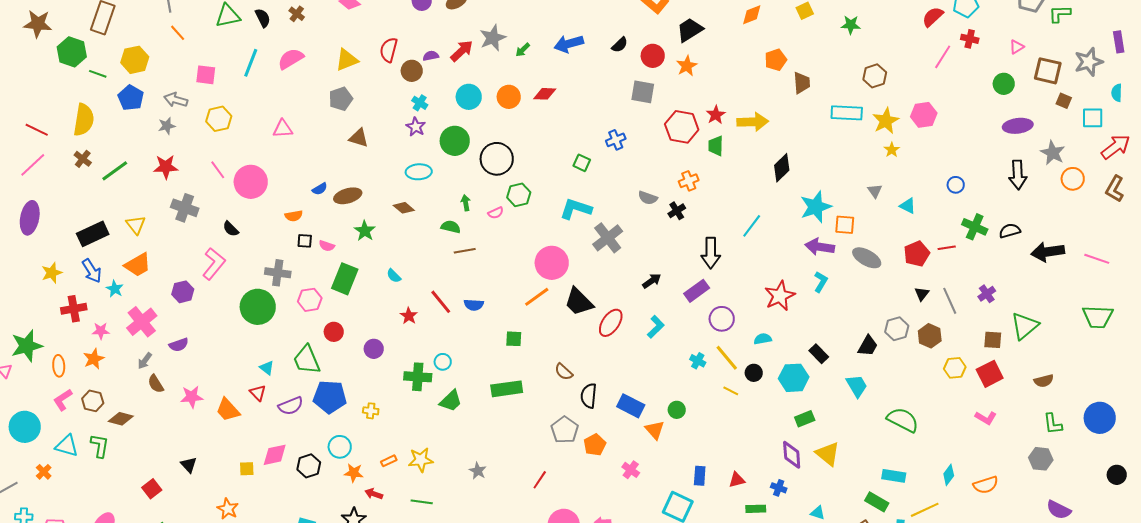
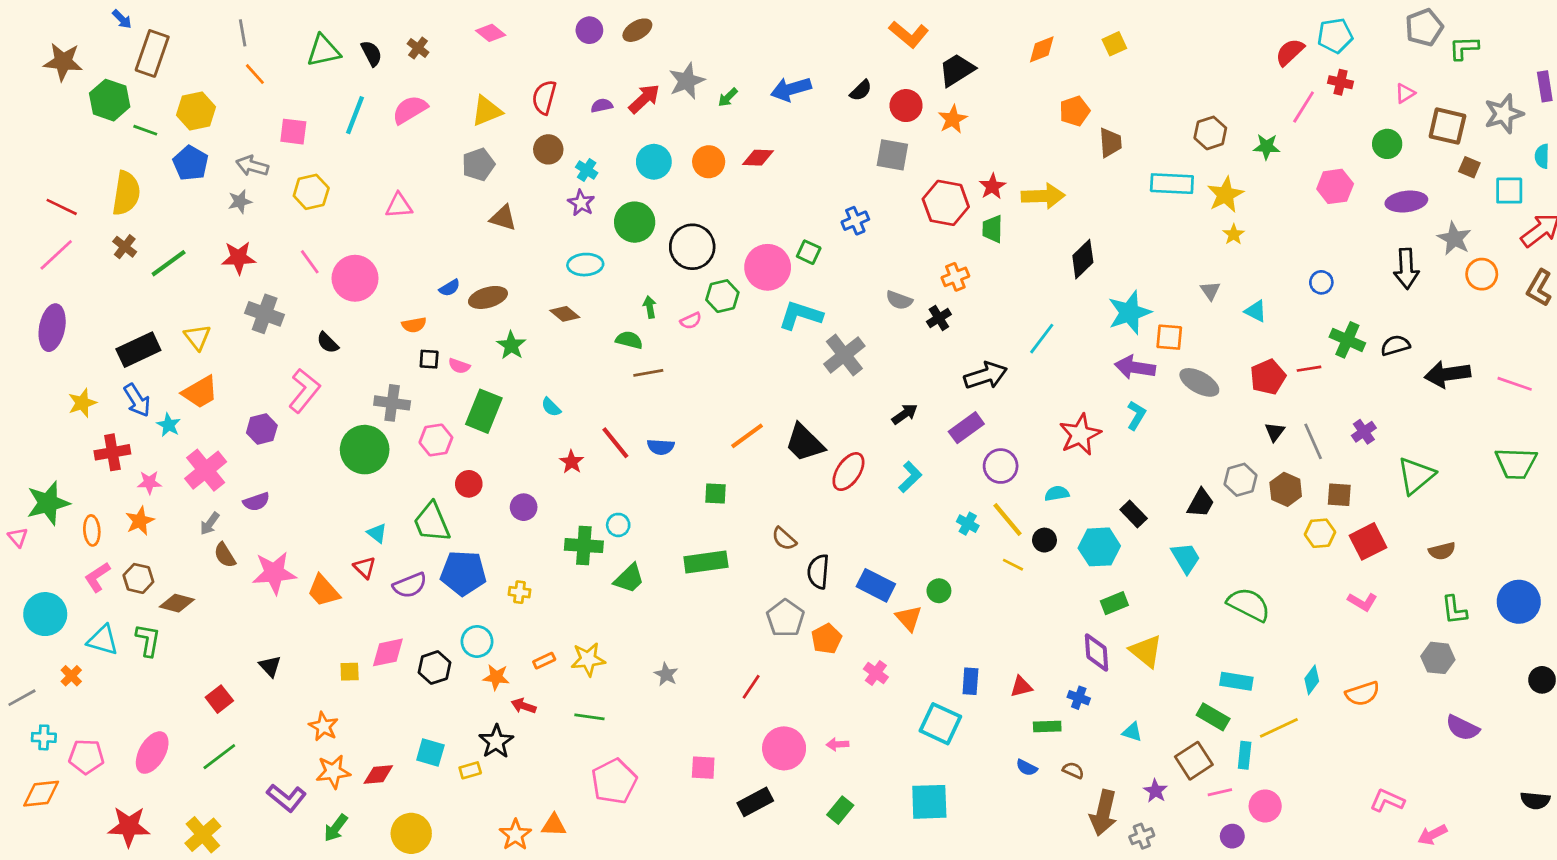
green star: (851, 25) -> (1267, 147), moved
brown circle: (412, 71) -> (548, 149), moved
pink hexagon: (924, 115) -> (1335, 186), moved
black arrow: (711, 253) -> (986, 376), turned -108
pink circle: (552, 263) -> (768, 267), moved
brown square: (993, 340) -> (1339, 495), moved
pink star: (192, 397) -> (274, 573), size x1.4

